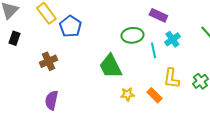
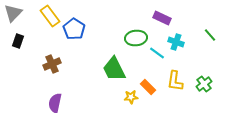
cyan cross: (172, 39) -> (176, 42), turned -35
cyan line: (153, 50) -> (157, 53), turned -42
orange rectangle: (154, 95) -> (148, 87), moved

